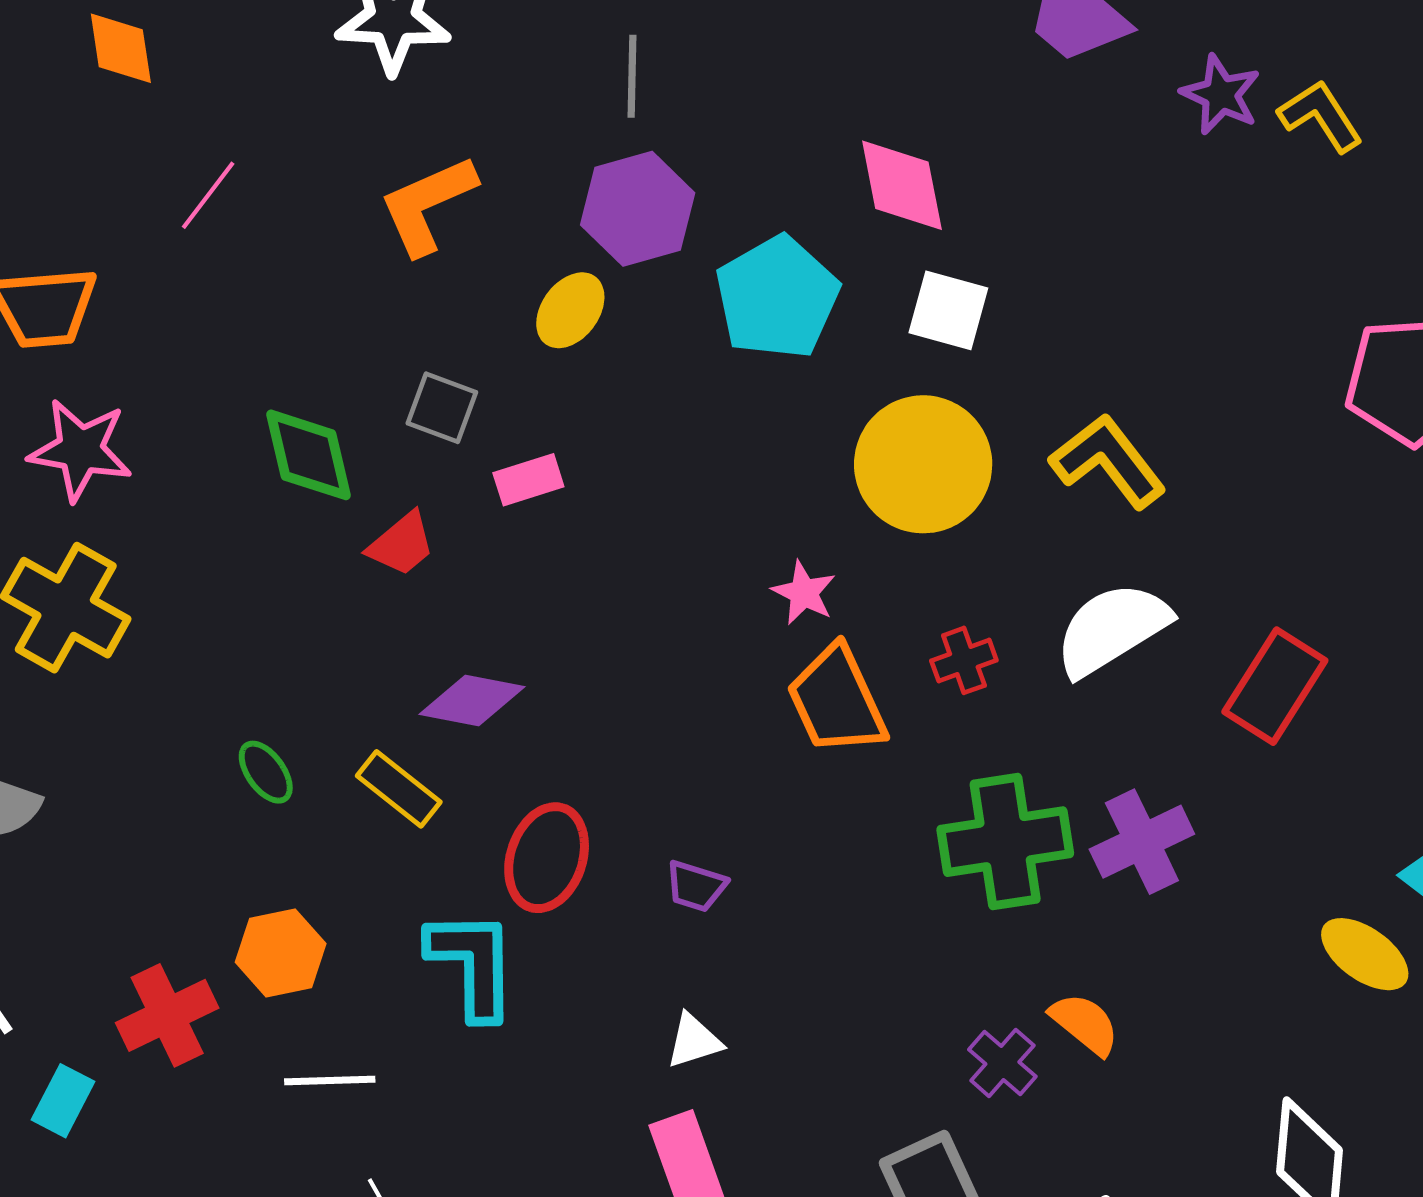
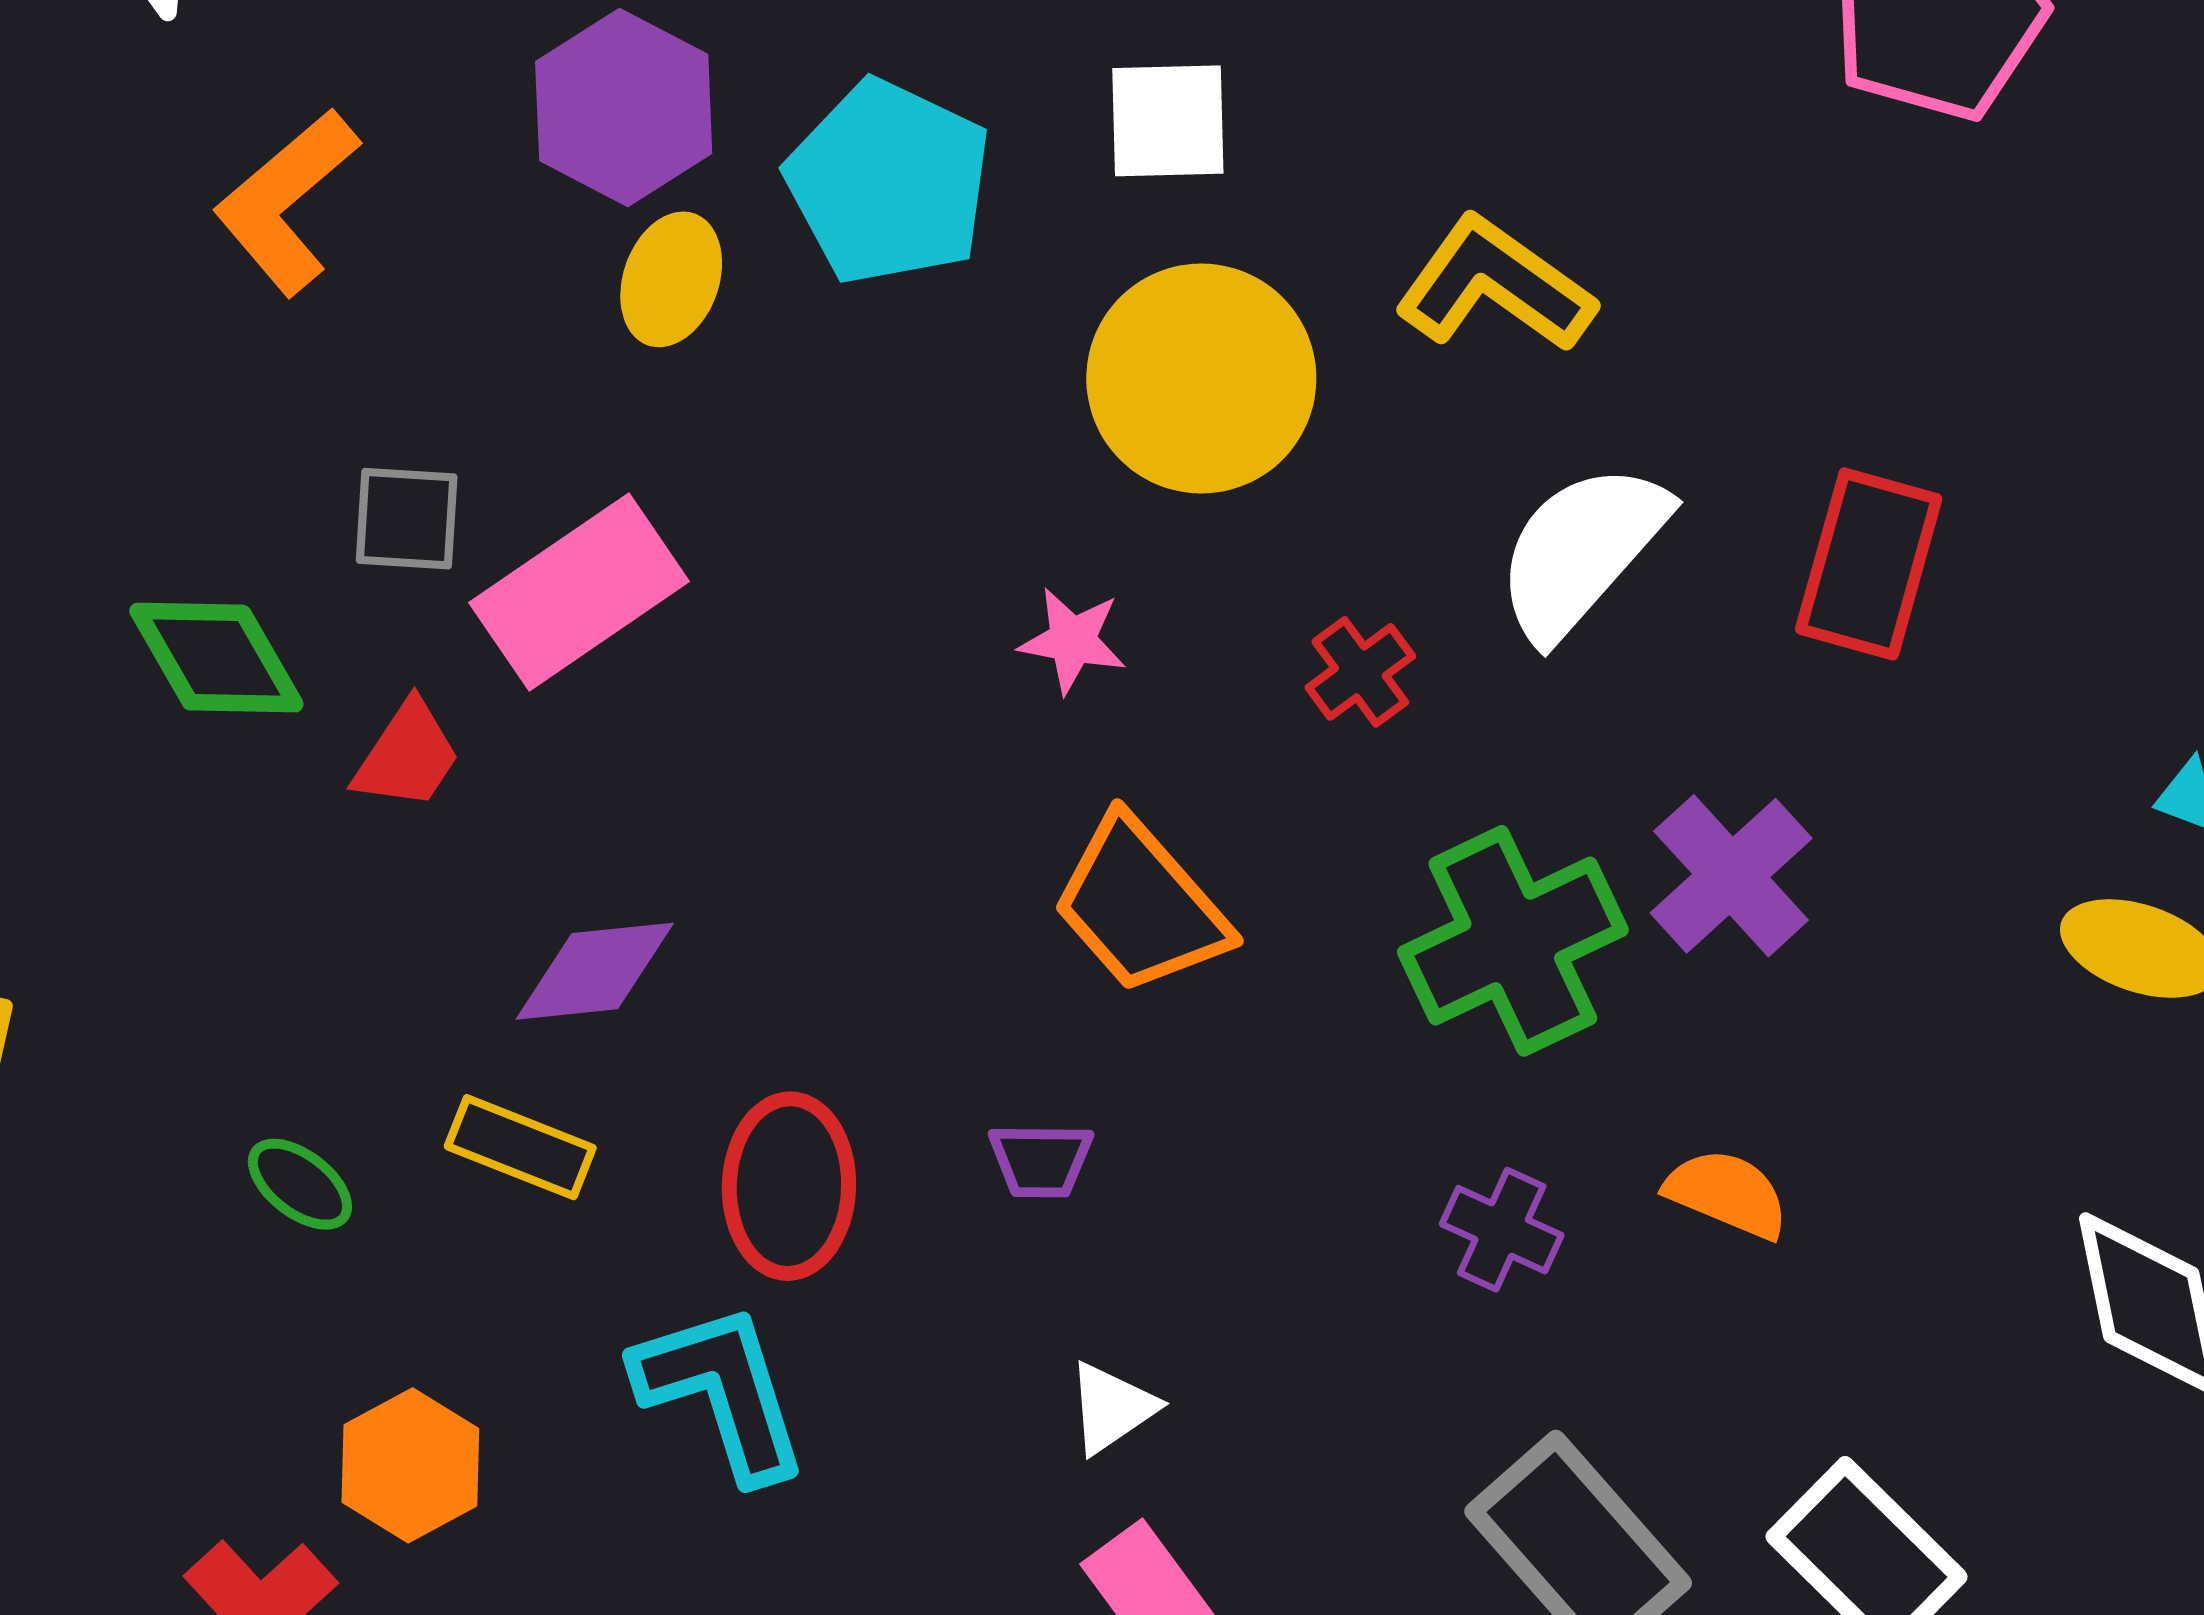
yellow ellipse: (570, 310) -> (671, 279), moved
pink rectangle: (528, 480) -> (579, 592), size x1.8
orange trapezoid: (837, 700) -> (1140, 905), moved
purple cross: (1002, 1063) -> (1502, 1230), moved

